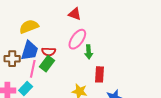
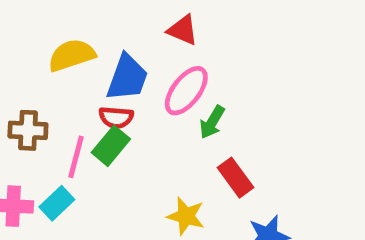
blue trapezoid: (30, 51) -> (127, 78), moved
green arrow: (89, 52) -> (212, 122), turned 32
red rectangle: (99, 74) -> (236, 178), turned -42

